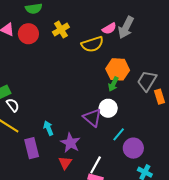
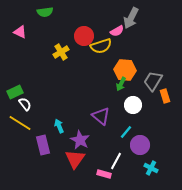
gray arrow: (126, 27) -> (131, 18), moved
yellow cross: (61, 30) -> (61, 52), moved
red circle: (28, 34) -> (84, 36), moved
white circle: (108, 108) -> (133, 105), moved
red triangle: (65, 163) -> (75, 159), size x1.5
white line: (96, 165) -> (116, 161), moved

